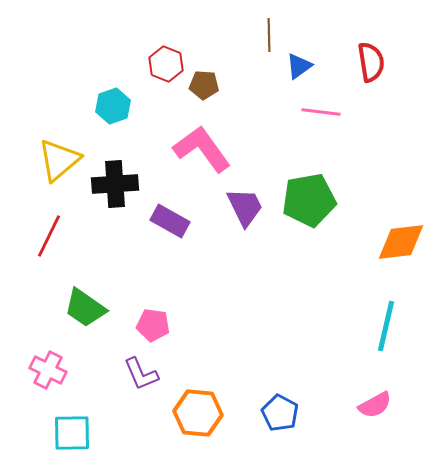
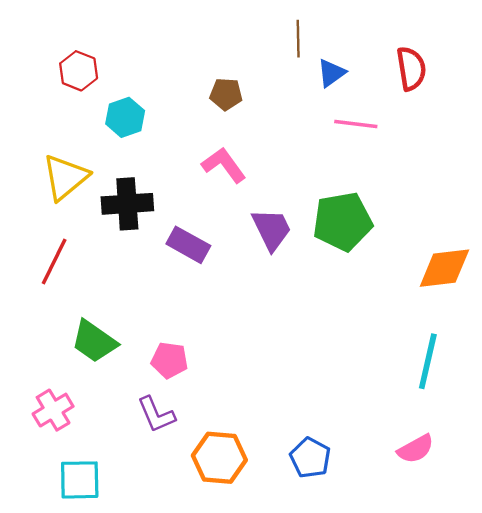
red hexagon: (166, 64) -> (79, 71), moved
pink L-shape: (202, 149) -> (224, 165), size x0.7
pink cross: (48, 370) -> (53, 410), turned 33

